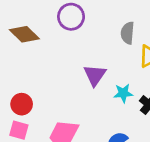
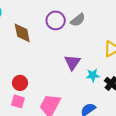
gray semicircle: (128, 33) -> (78, 20), moved, turned -133
brown diamond: (24, 34) -> (22, 33), turned 35

